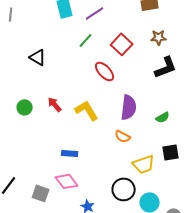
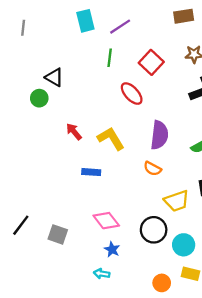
green line: (86, 40) -> (110, 58), turned -35
green circle: (25, 107) -> (39, 98), moved
blue rectangle: (70, 153) -> (91, 172), moved
pink diamond: (67, 181) -> (106, 221), moved

